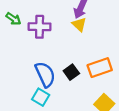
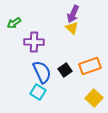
green arrow: (13, 19) -> (14, 23), turned 112
purple cross: (40, 27) -> (34, 42), moved

